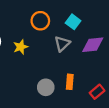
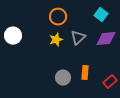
cyan square: (73, 22) -> (101, 15), moved
yellow star: (21, 47) -> (56, 40), moved

